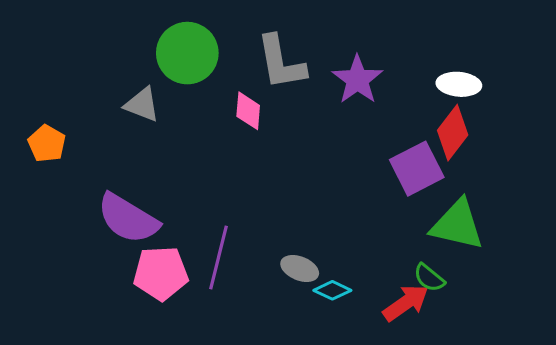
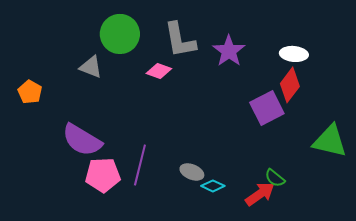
pink diamond: (248, 111) -> (159, 71), turned -75
green triangle: (457, 225) -> (330, 141), moved

